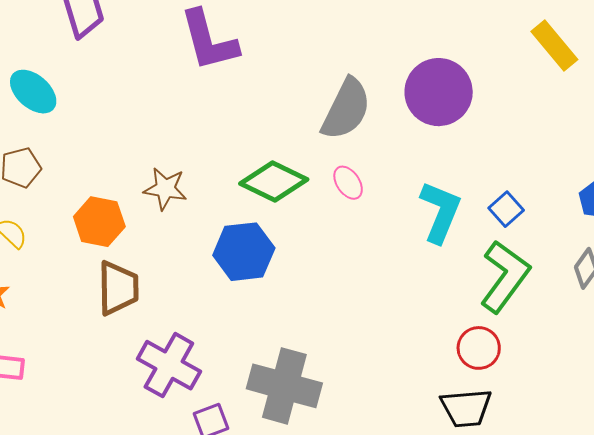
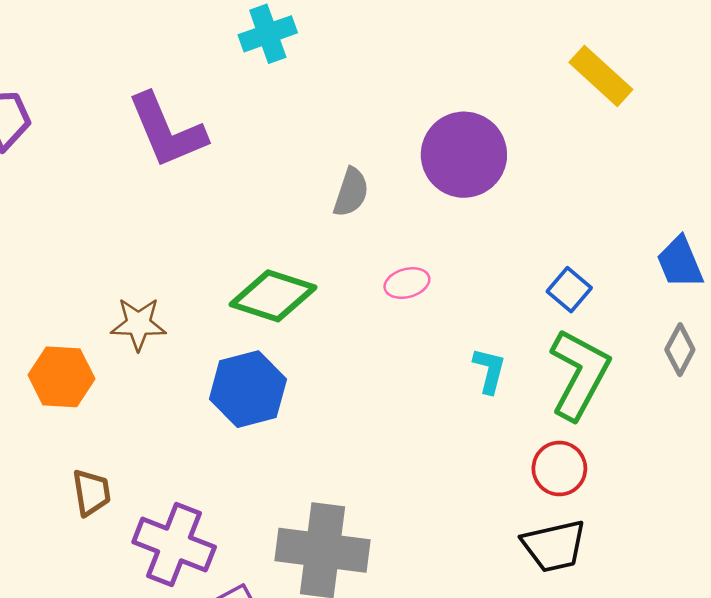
gray semicircle: (346, 109) -> (351, 192), size x0.6
pink ellipse: (348, 183) -> (407, 283), moved, turned -64
cyan L-shape: (440, 212) -> (489, 371), moved, size x0.6
brown trapezoid: (118, 288) -> (91, 493), moved, size x0.7

